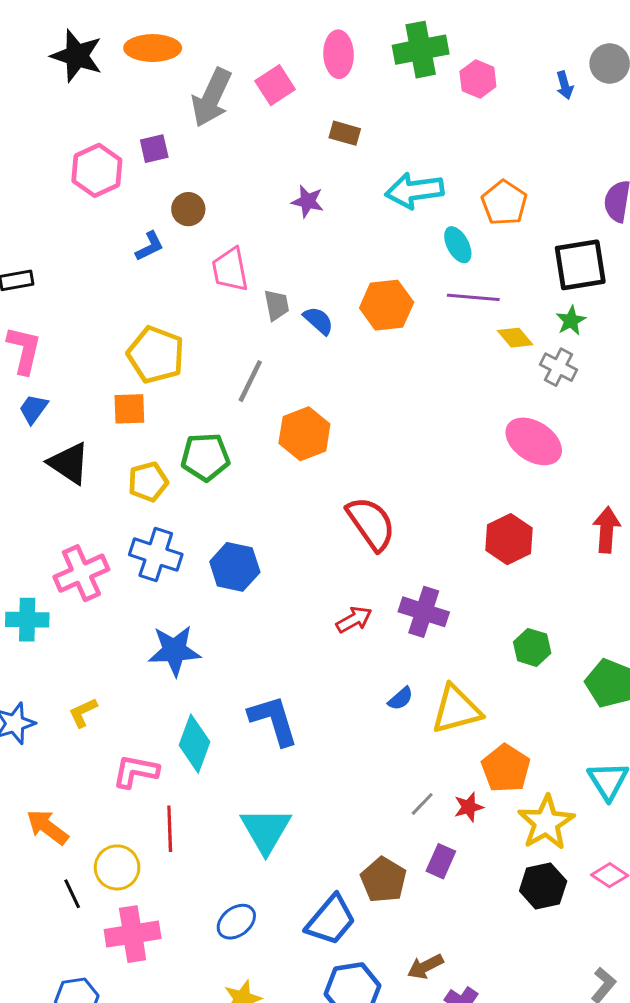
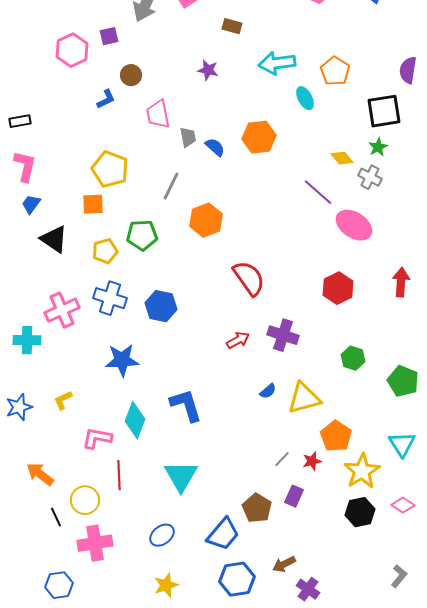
purple line: (473, 297) -> (318, 192), moved, turned 36

